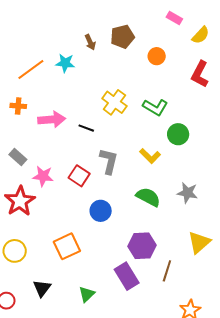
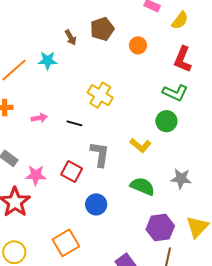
green L-shape: (155, 107) -> (175, 93), moved
pink arrow: (52, 119) -> (39, 118), size x0.6
purple hexagon: (142, 246) -> (160, 228), moved

